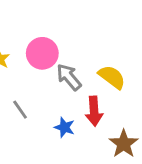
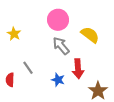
pink circle: (42, 53) -> (58, 20), moved
yellow semicircle: (112, 77) -> (90, 35), moved

